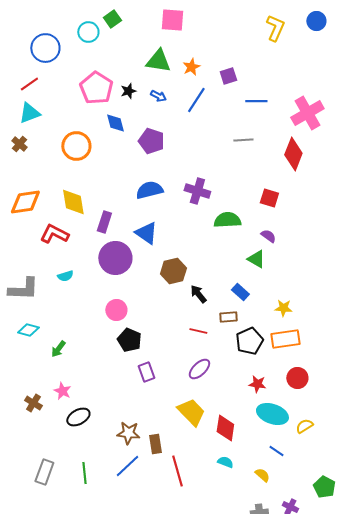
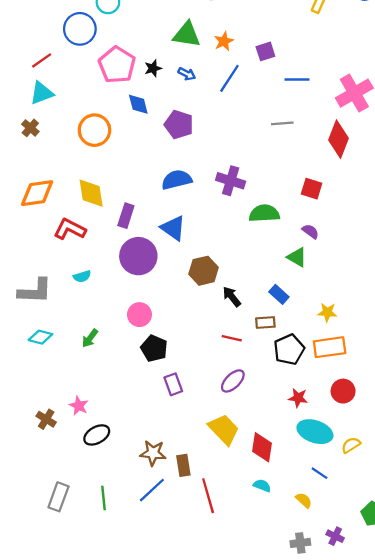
blue circle: (45, 48) -> (80, 29), moved
green arrow: (58, 349) -> (90, 338), moved

